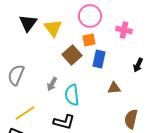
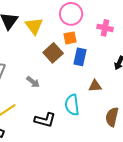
gray arrow: (52, 84) -> (33, 82), turned -80
cyan semicircle: (72, 95) -> (72, 105), moved

